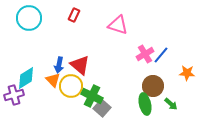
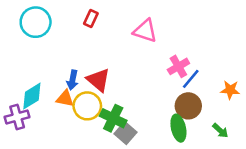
blue line: (161, 55) -> (191, 79), moved
orange triangle: (53, 80) -> (65, 99), turned -35
green arrow: (171, 104) -> (220, 131), moved

